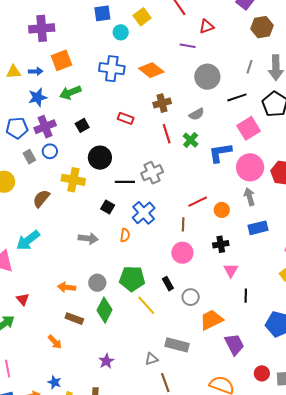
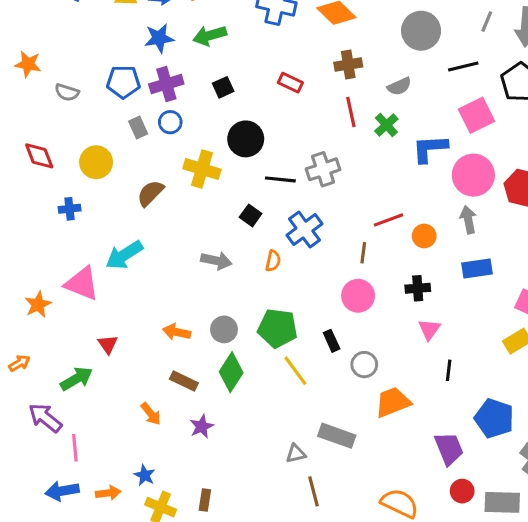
purple trapezoid: (234, 344) -> (449, 448), moved
purple star: (106, 361) -> (202, 426), moved

